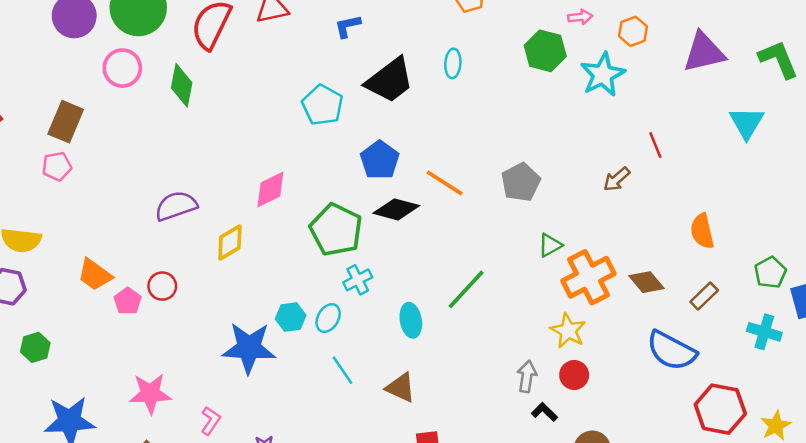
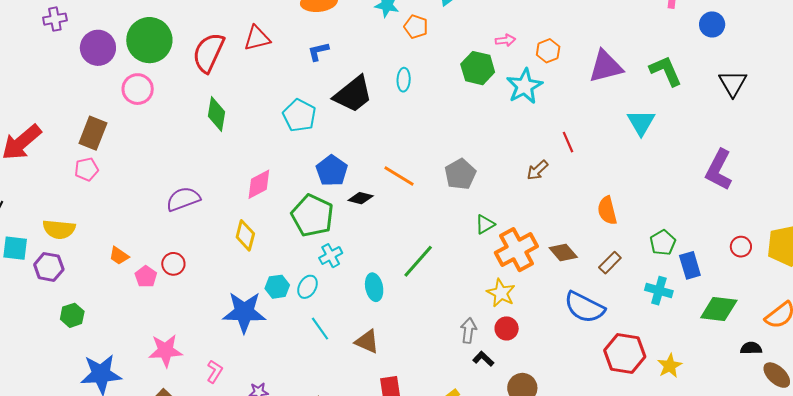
green diamond: (182, 85) -> (216, 114), moved
blue pentagon: (380, 160) -> (332, 171), moved
black diamond: (396, 209) -> (361, 198), size x0.7
yellow diamond: (230, 242) -> (245, 235), moved, turned -44
orange trapezoid: (95, 275) -> (119, 256), size x0.7

